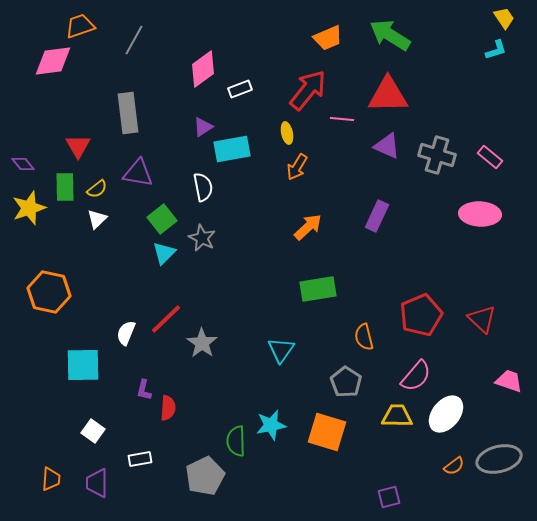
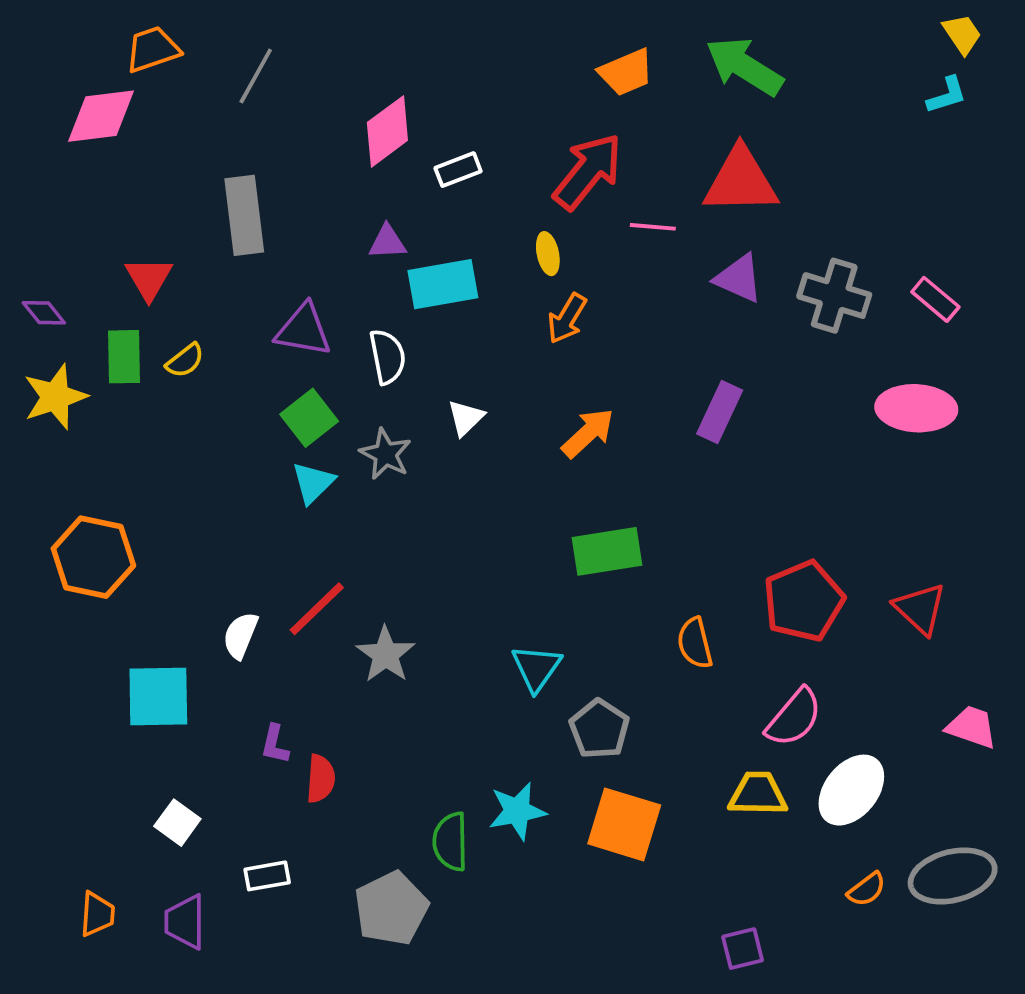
purple triangle: (203, 127) -> (387, 242), turned 30
purple triangle: (138, 173) -> (303, 330), moved
white triangle: (97, 219) -> (466, 418), moved
gray pentagon: (346, 382) -> (599, 729), moved

